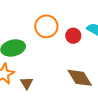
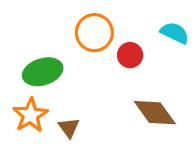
red circle: (73, 36) -> (130, 55), moved

